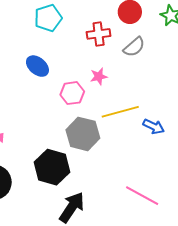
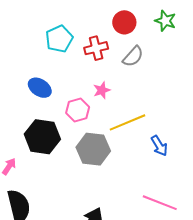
cyan pentagon: (48, 18) -> (59, 39), moved
blue arrow: (154, 126) -> (159, 146), moved, turned 40
black hexagon: (52, 167) -> (42, 137), moved

